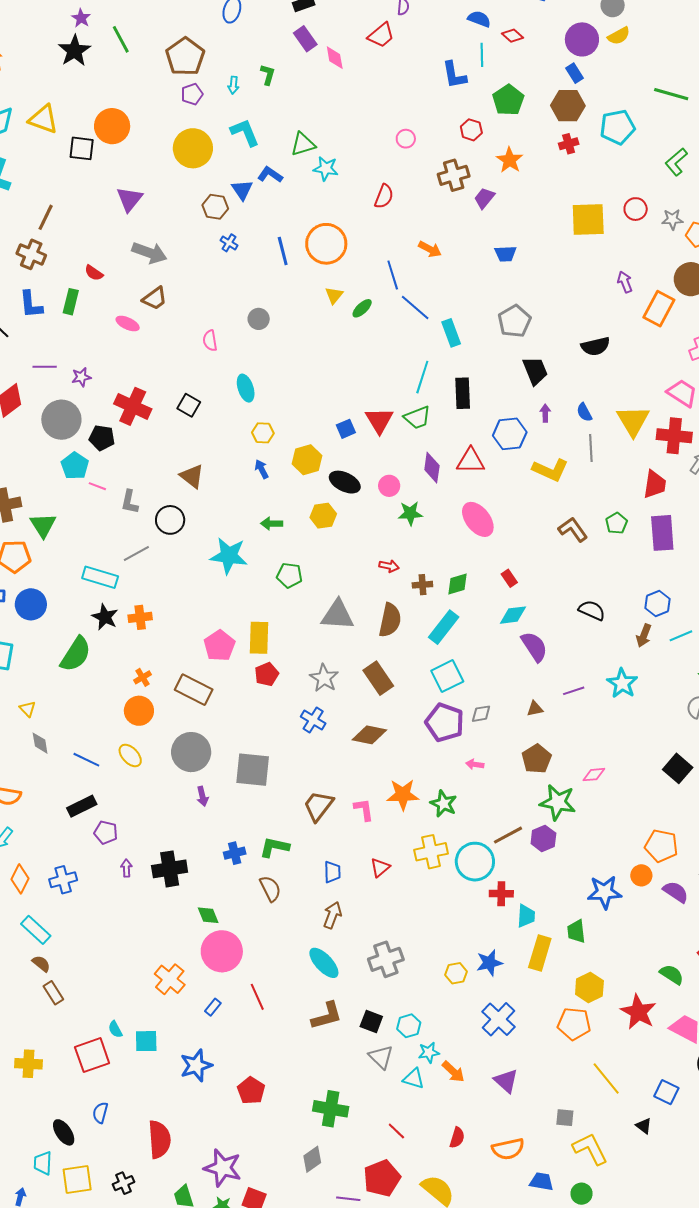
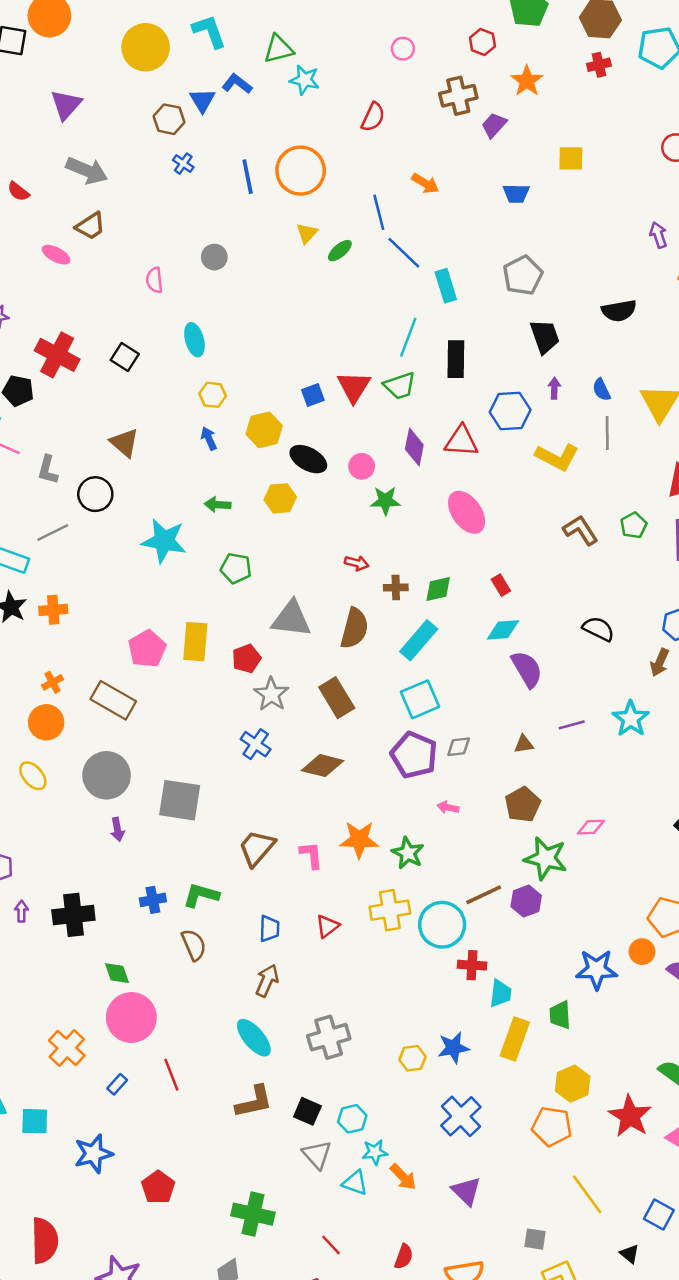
yellow square: (588, 220) -> (571, 158), moved, size x0.6
red pentagon: (267, 674) -> (246, 659), moved

